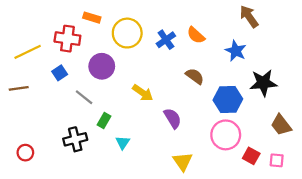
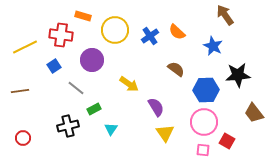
brown line: (19, 88) -> (20, 91), moved
green rectangle: (104, 120) -> (94, 109), turned 32
pink square: (277, 160) -> (203, 150), moved
yellow triangle: (183, 161) -> (165, 133), moved

